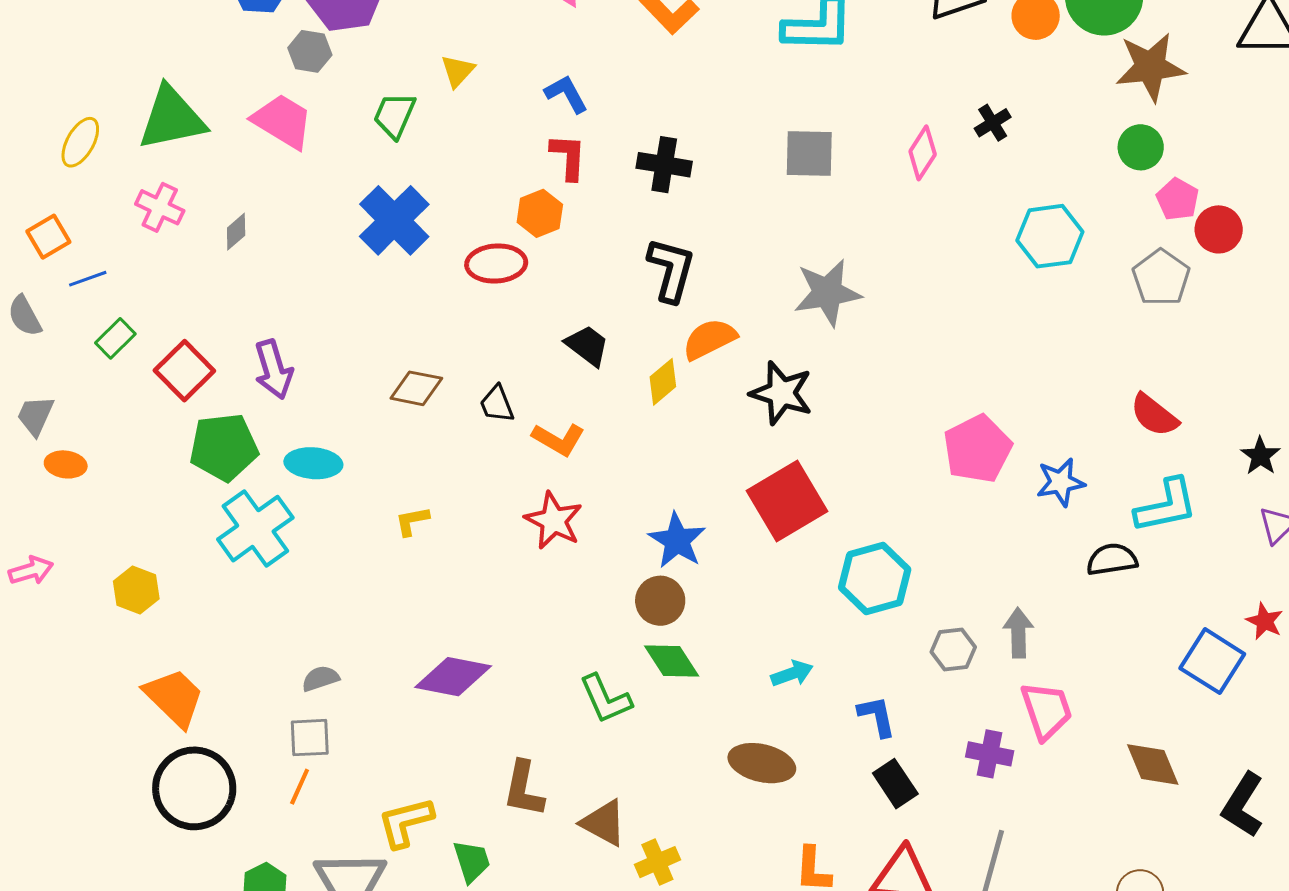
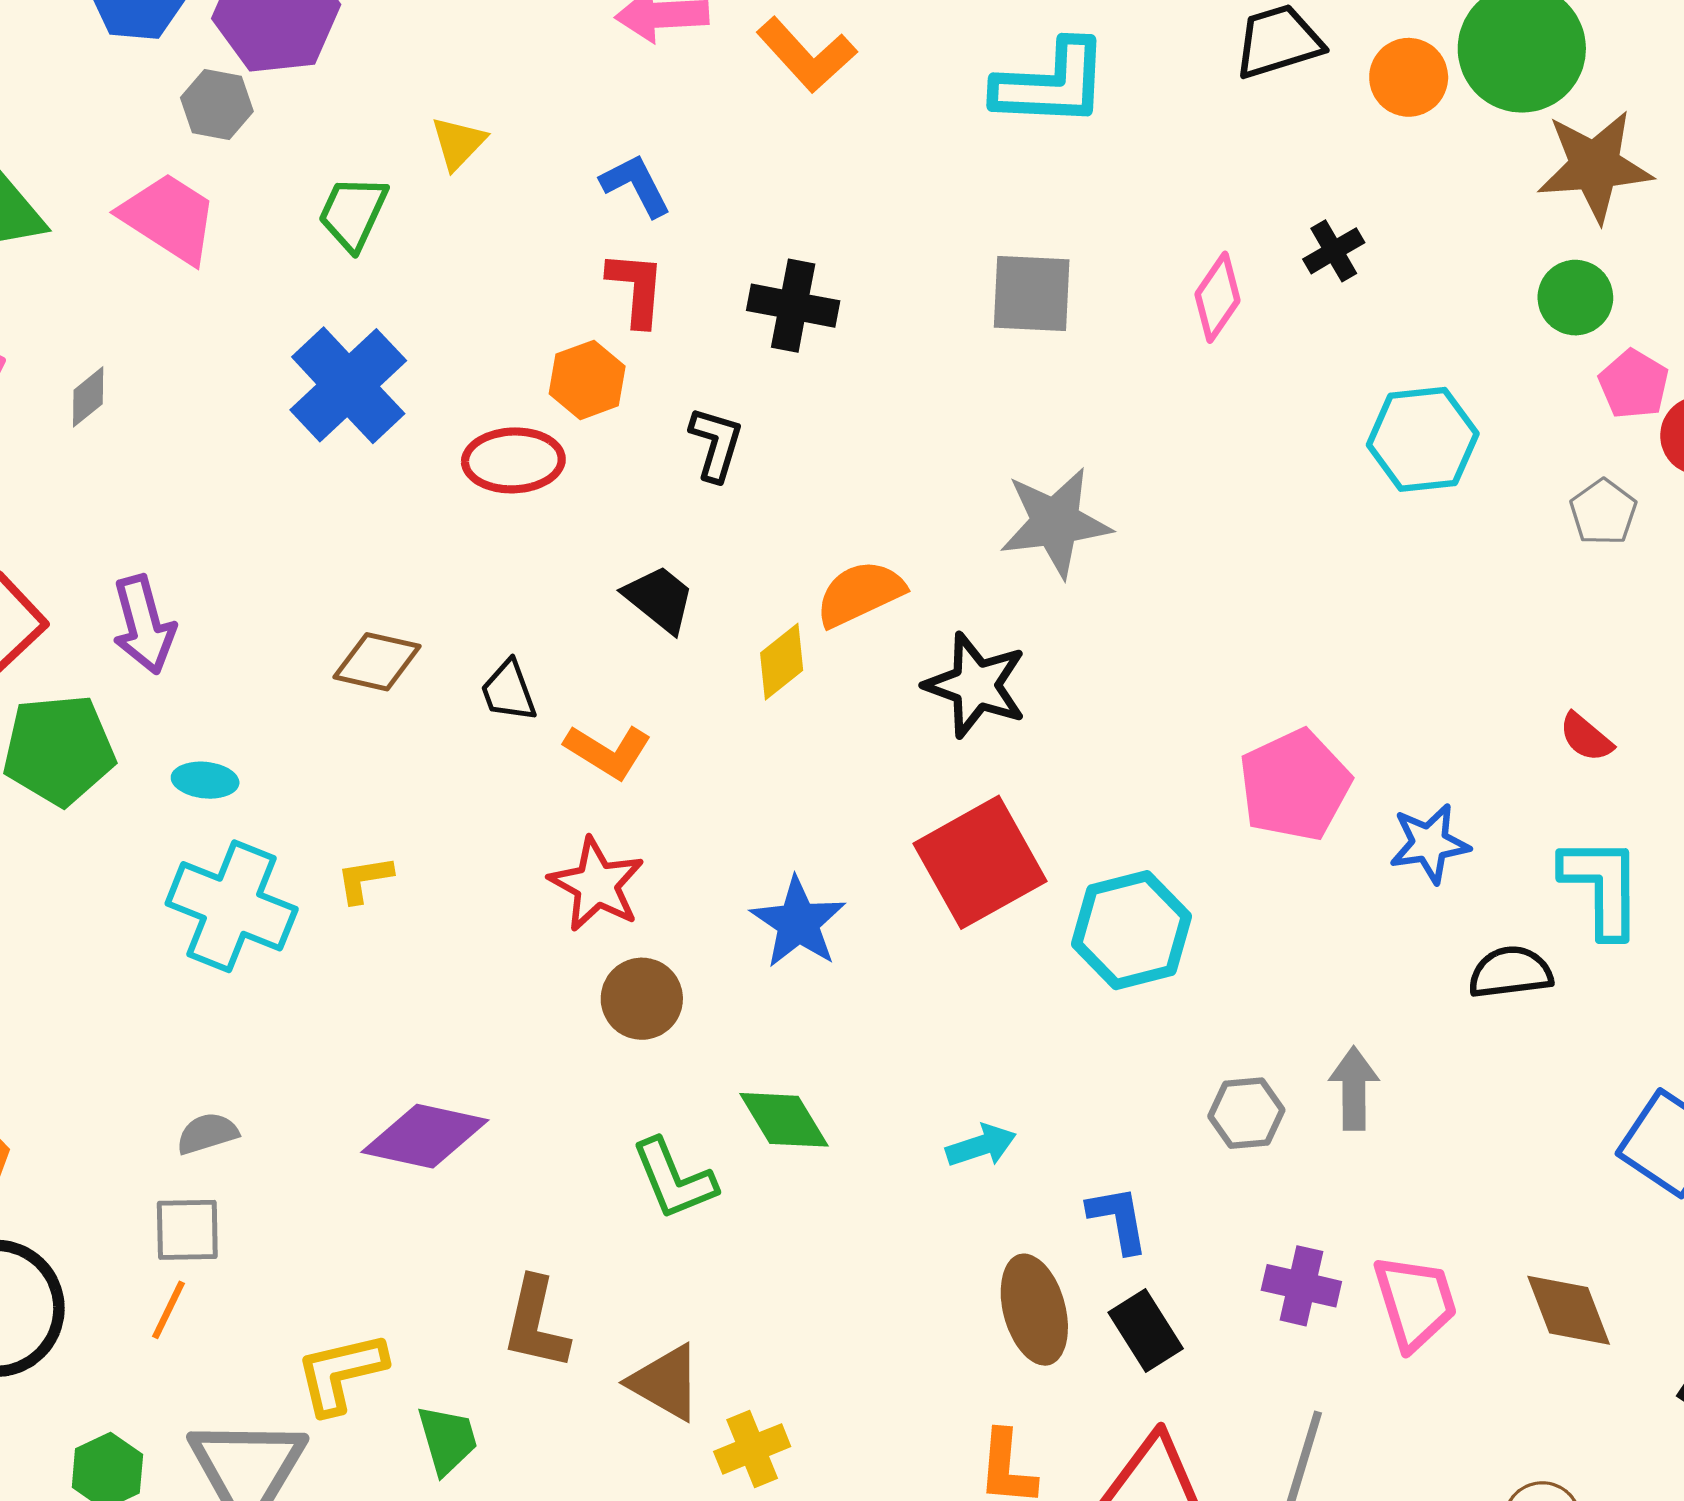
black L-shape: (671, 270) -> (716, 444), moved, size x0.7
gray pentagon: (1161, 278) -> (1603, 512), size x0.7
red semicircle: (1154, 415) -> (1586, 737), size x0.7
cyan ellipse: (313, 463) -> (205, 780), size x0.7
cyan L-shape: (1166, 506) -> (1602, 887), turned -80
cyan cross: (255, 529) -> (232, 906), moved, turned -34
cyan hexagon: (875, 578) -> (1131, 930), moved
brown circle: (660, 601) -> (642, 999), moved
pink trapezoid: (1046, 711) -> (1415, 1302), moved
brown ellipse: (762, 763) -> (1034, 1310), moved, turned 60

